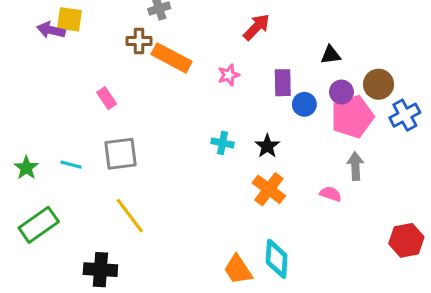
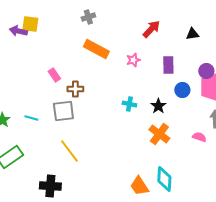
brown cross: (139, 41) -> (75, 89), moved
black triangle: (331, 55) -> (192, 34), moved
blue circle: (304, 104) -> (182, 90), moved

